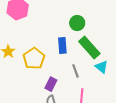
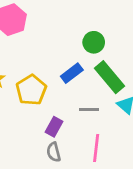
blue rectangle: (62, 45) -> (72, 73), turned 56
gray line: (75, 71) -> (89, 110), turned -72

